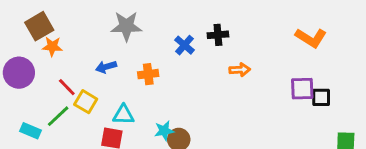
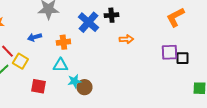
orange L-shape: (311, 38) -> (175, 17), turned 120
blue cross: (185, 45) -> (88, 22), size x1.5
cyan triangle: (123, 115) -> (60, 65), moved

